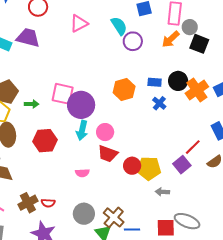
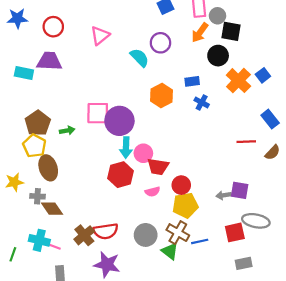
cyan semicircle: (119, 26) -> (140, 58), moved
black circle: (178, 81) -> (218, 56), moved
pink circle: (105, 132) -> (143, 153), moved
red hexagon: (45, 141) -> (121, 175), moved
red line: (193, 147) -> (246, 142), turned 54
purple square: (182, 165) -> (240, 190), moved, turned -30
red circle: (132, 166) -> (181, 185), moved
yellow pentagon: (149, 168) -> (185, 205), moved
pink semicircle: (82, 173) -> (152, 192), moved
red semicircle: (48, 203) -> (106, 231), size x1.6

